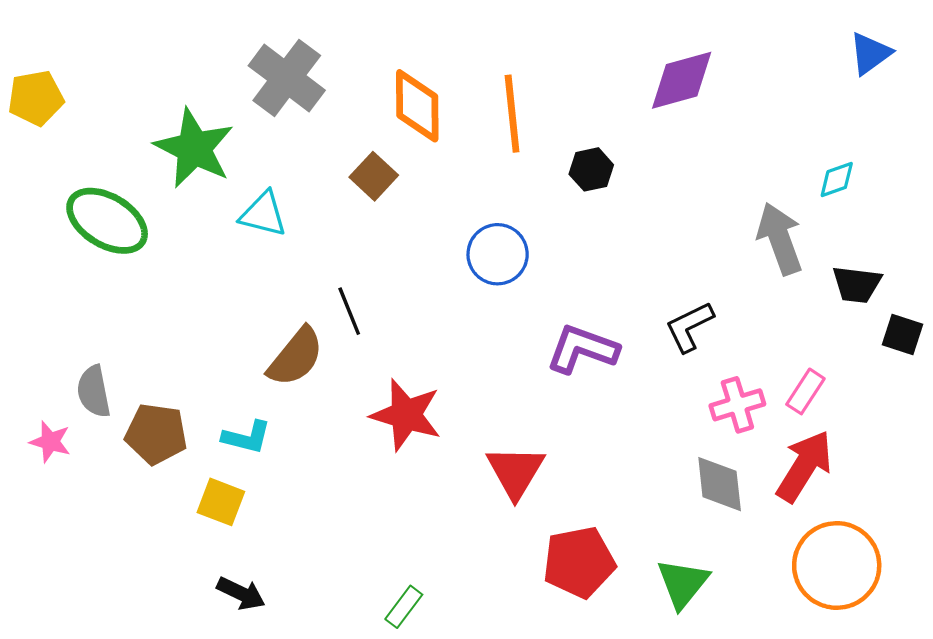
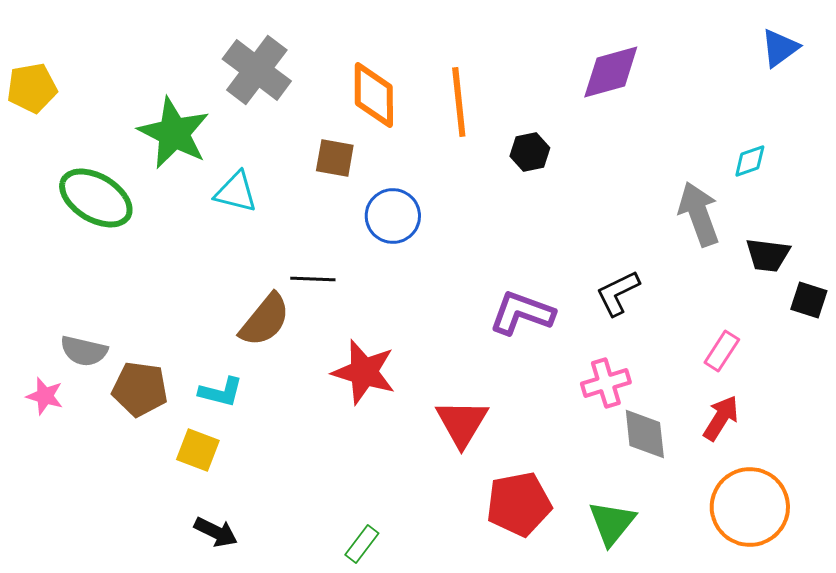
brown square: (374, 176) -> (335, 158), turned -33
blue circle: (498, 254) -> (393, 216), moved
black line: (349, 311) -> (313, 279), turned -66
gray semicircle: (94, 391) -> (84, 351), turned -66
pink cross: (737, 405) -> (606, 383), moved
red arrow: (804, 466) -> (721, 418), size x0.7

